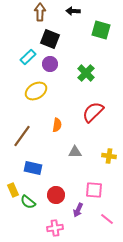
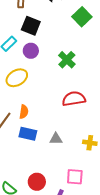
green square: (101, 30) -> (82, 17), turned 30
red semicircle: (93, 112) -> (74, 99), turned 35
orange semicircle: (57, 125) -> (24, 112), moved
blue rectangle: (33, 168) -> (28, 134), moved

